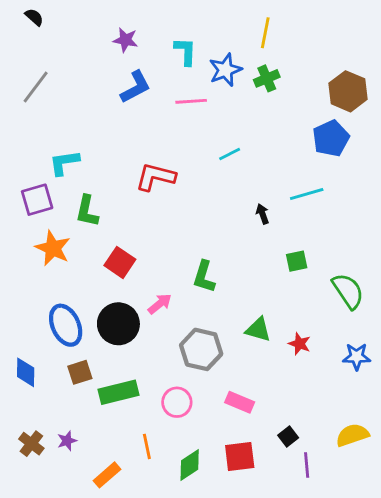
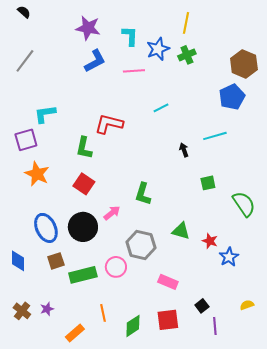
purple star: (126, 40) -> (88, 28), size x1.4
green L-shape: (87, 211) -> (84, 148), moved
blue star: (357, 357) -> (229, 257), moved, turned -30
pink circle: (177, 402) -> (116, 267), moved
yellow semicircle: (352, 435) -> (247, 305), size x0.6

